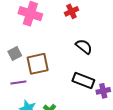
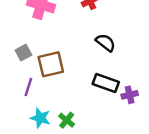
purple line: (18, 83) -> (28, 87), turned -63

